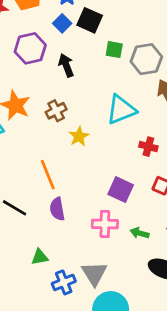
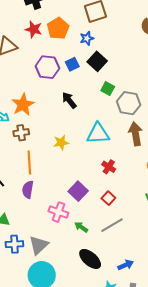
blue square: (62, 23) -> (72, 64), moved
black arrow: (66, 65) -> (69, 100), moved, turned -36
brown cross: (56, 111) -> (21, 133), moved

